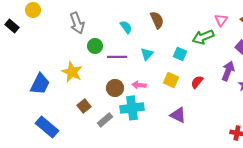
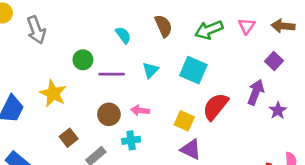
gray arrow: (77, 23) -> (36, 30), moved
green arrow: (203, 37) -> (209, 30), moved
cyan square: (180, 54) -> (193, 70), size x1.5
yellow square: (171, 80) -> (184, 121), moved
red semicircle: (197, 82) -> (215, 107), size x1.6
cyan cross: (132, 108) -> (131, 140), size x0.6

